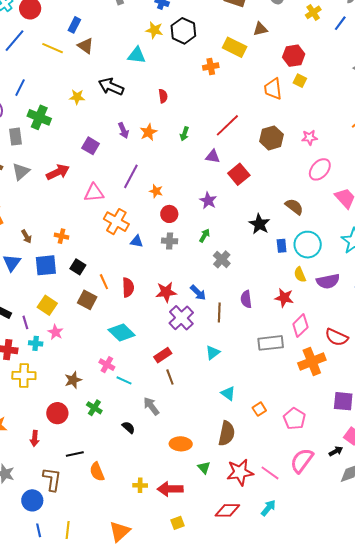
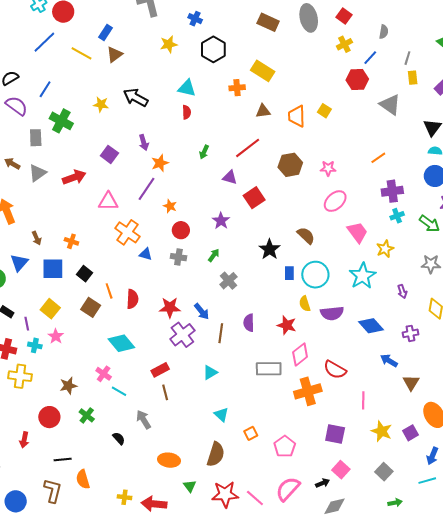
brown triangle: (260, 29) -> (263, 111), moved
yellow star: (154, 30) -> (169, 44), moved, turned -30
brown triangle: (86, 46) -> (115, 54), turned 42
cyan triangle: (137, 55) -> (187, 88), moved
red hexagon: (294, 56) -> (357, 80), moved
orange star: (148, 132) -> (160, 163), moved
brown L-shape: (52, 479) -> (53, 491), moved

